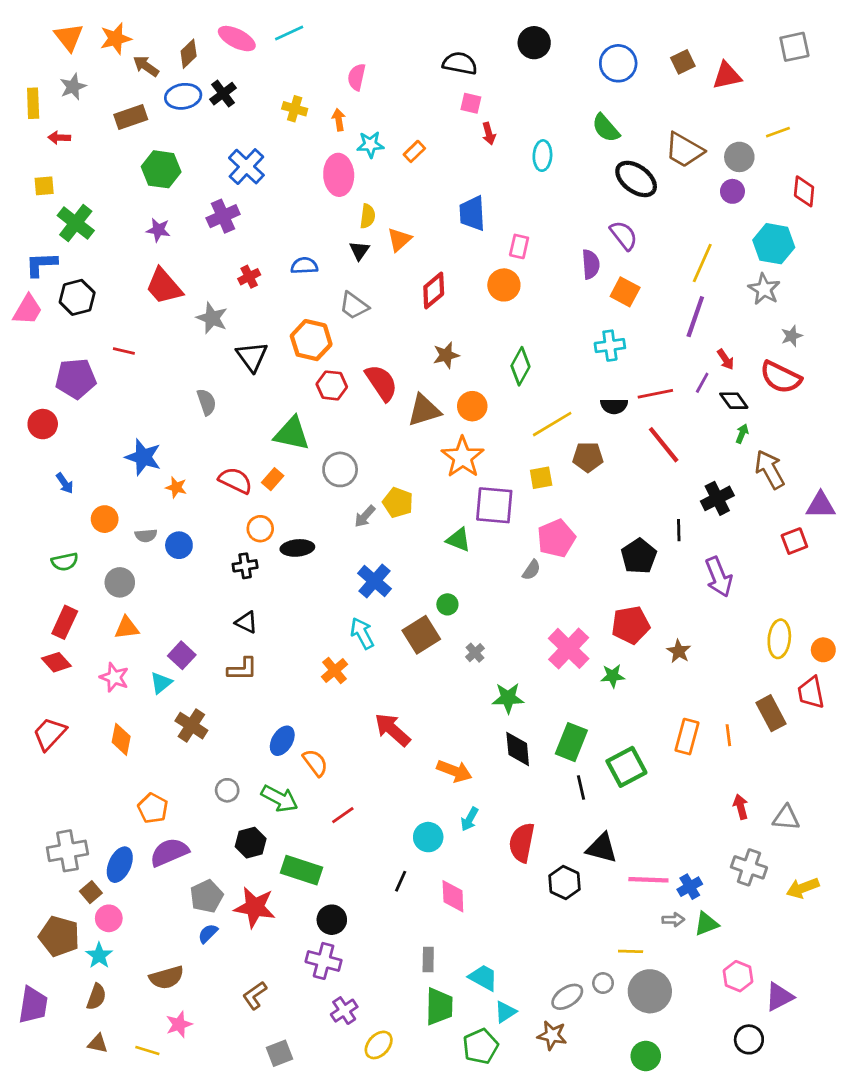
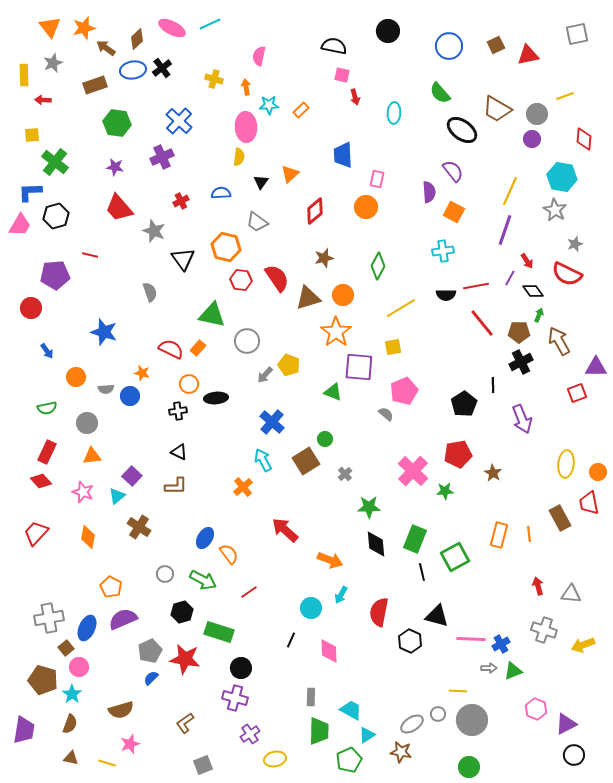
yellow semicircle: (368, 216) -> (239, 157), moved
brown pentagon: (588, 457) -> (519, 332), moved
orange star: (176, 487) -> (142, 373), moved
gray semicircle: (531, 570) -> (386, 414), turned -84
black circle: (749, 1039) -> (574, 755), moved
yellow ellipse: (379, 1045) -> (275, 759), turned 35

